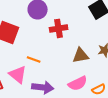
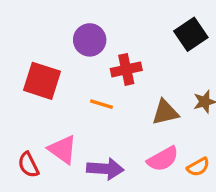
orange line: (34, 59) -> (102, 104), moved

